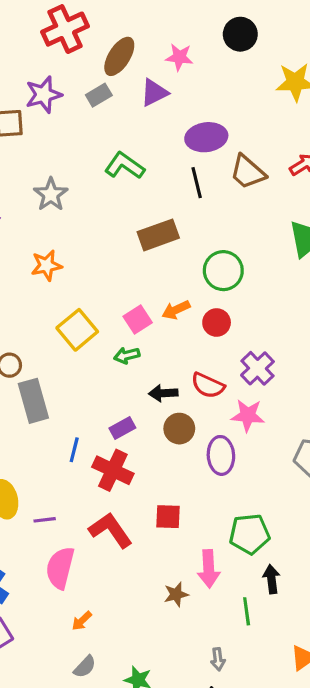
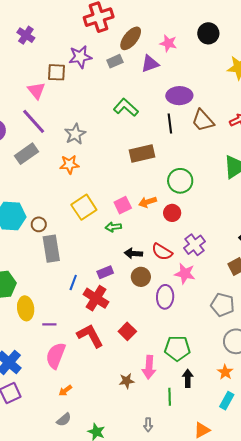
gray star: (51, 194) -> (75, 134), moved
red square: (168, 517) -> (127, 331), turned 36

